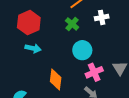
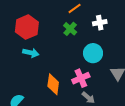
cyan circle: (82, 50) -> (93, 53), moved
pink cross: (94, 72) -> (81, 78), moved

